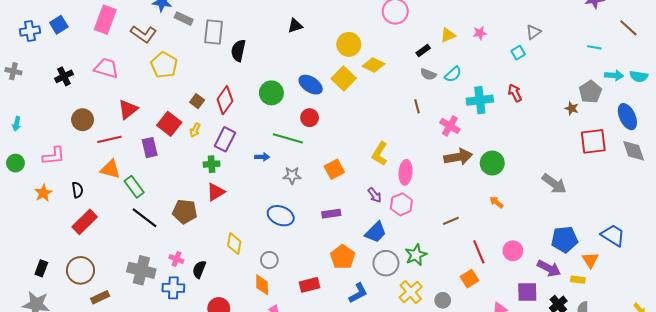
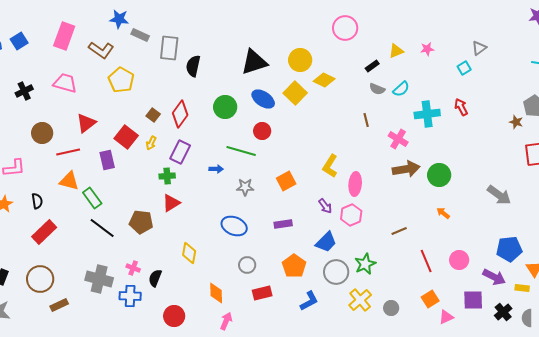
black triangle: (295, 26) -> (254, 62), moved, size x1.8
gray circle: (269, 260) -> (247, 265), moved
orange square: (470, 279) -> (430, 299), moved

